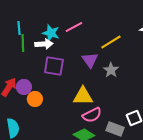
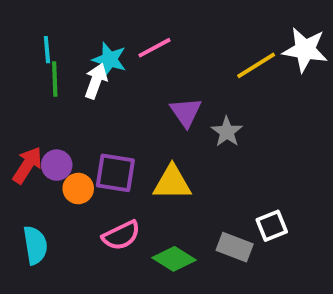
yellow line: (111, 42) -> (256, 65), moved
white arrow: (44, 44) -> (96, 81), turned -66
purple square: (54, 66) -> (115, 173), moved
pink semicircle: (92, 115) -> (121, 235), moved

